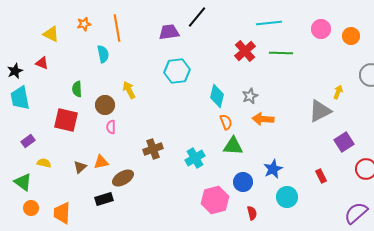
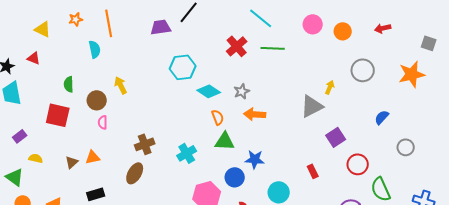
cyan line: (269, 23) -> (261, 18), turned 45
cyan hexagon: (177, 71) -> (183, 67), moved
cyan diamond: (217, 96) -> (209, 91), turned -70
blue star: (273, 169) -> (255, 159), moved, turned 30
brown ellipse: (123, 178) -> (135, 173), moved, turned -30

